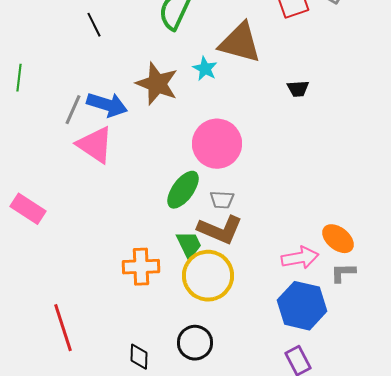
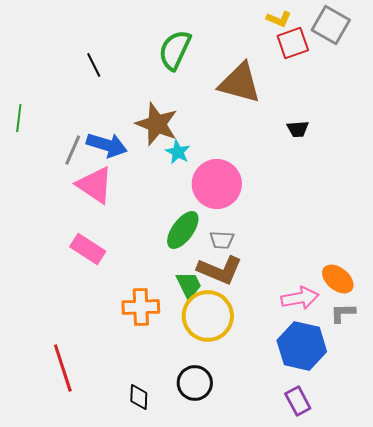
cyan star: (205, 69) -> (178, 152), moved
pink rectangle: (28, 209) -> (88, 249), moved

